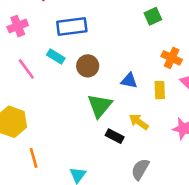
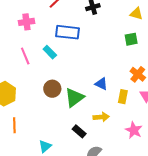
brown circle: (88, 66) -> (52, 89), moved
yellow arrow: (139, 122) -> (101, 117), turned 126
black rectangle: (115, 136) -> (79, 131), moved

